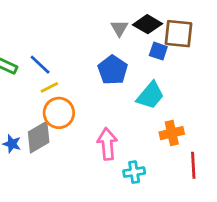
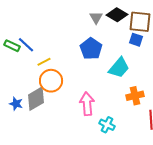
blue square: (158, 51) -> (136, 40), moved
blue line: (40, 65) -> (26, 45), moved
cyan cross: (134, 172) -> (107, 125), turned 35

